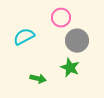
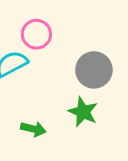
pink circle: (61, 18) -> (36, 34), moved

